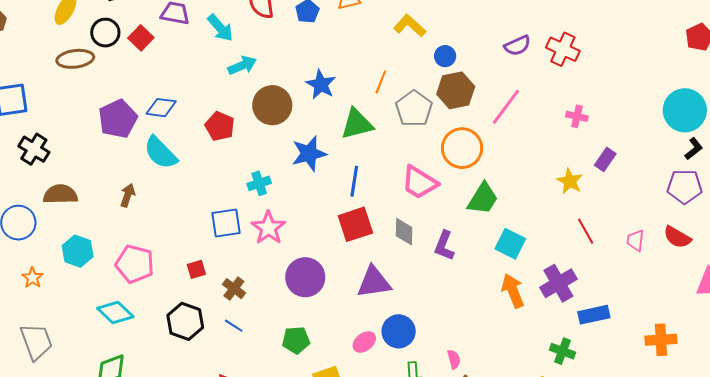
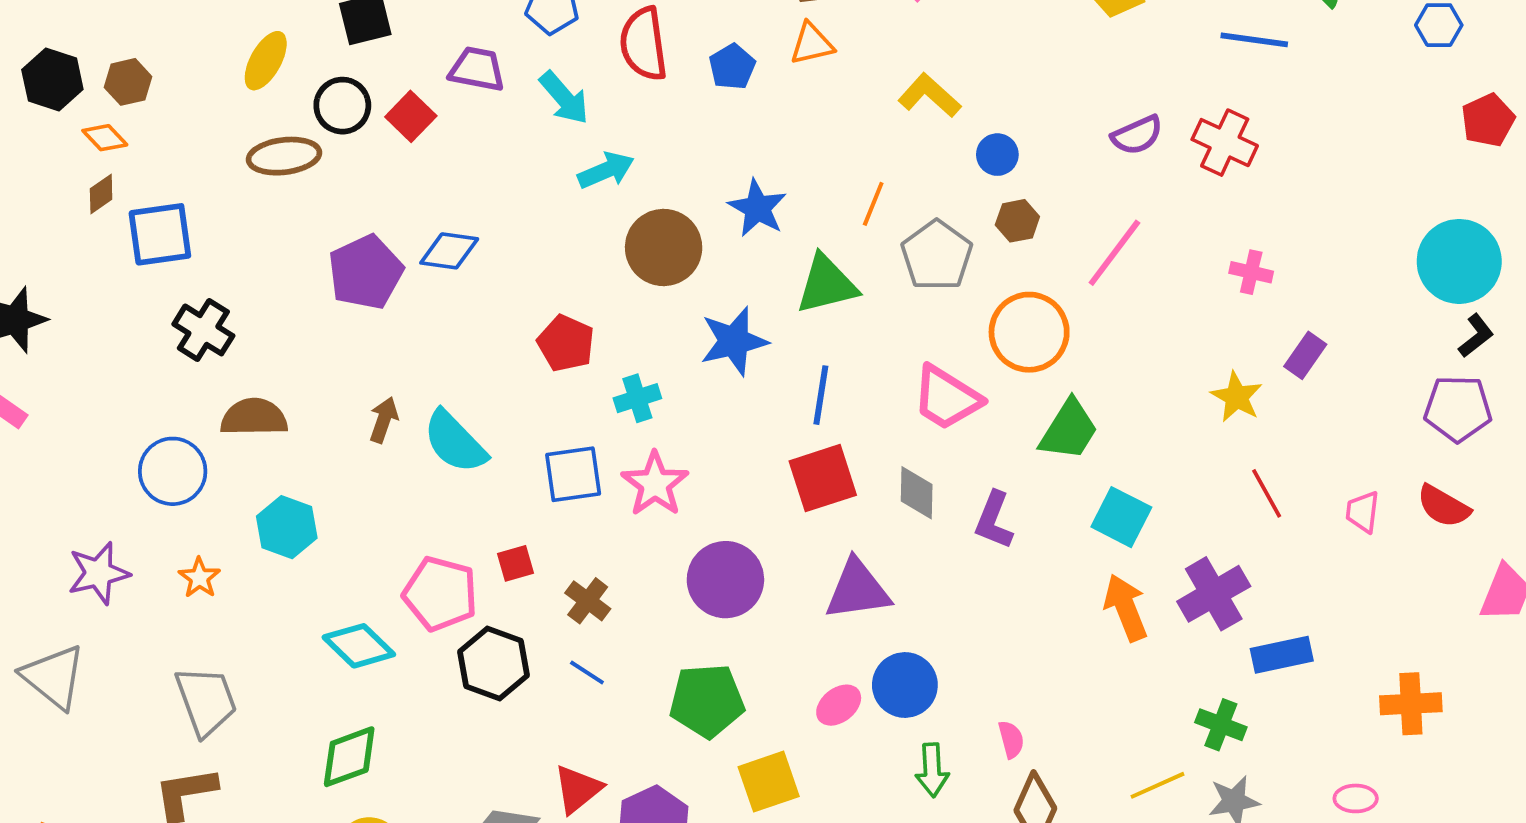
brown hexagon: (456, 90) -> (1017, 221), size x0.6
red pentagon: (220, 126) -> (566, 343), moved
cyan semicircle: (161, 153) -> (455, 442), moved
pink pentagon: (135, 264) -> (440, 594), moved
green pentagon: (296, 340) -> (707, 701), size x1.4

